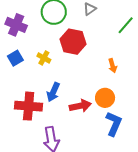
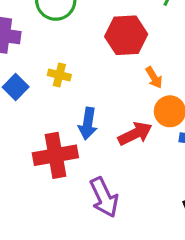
red hexagon: (73, 42) -> (126, 35), moved
orange arrow: (113, 66) -> (154, 78), moved

